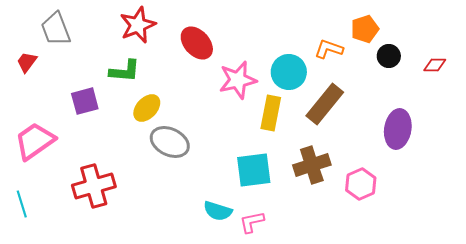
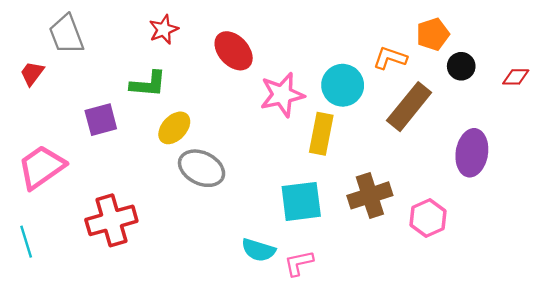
red star: (138, 25) -> (164, 29), size x0.7
brown rectangle: (325, 104) -> (409, 107), moved

